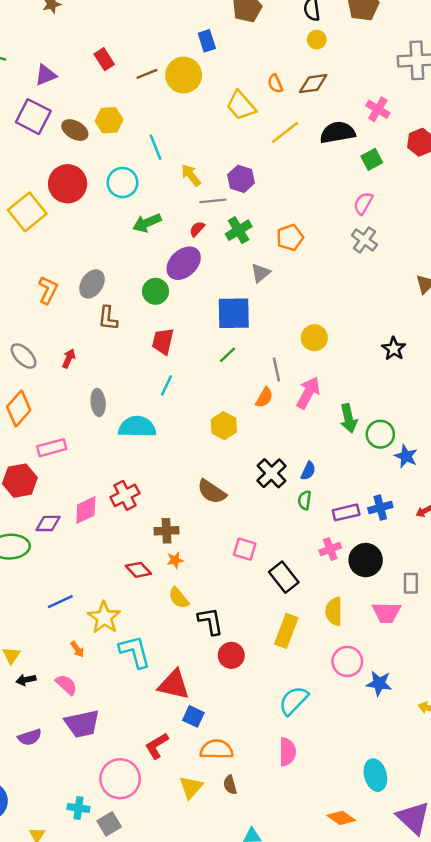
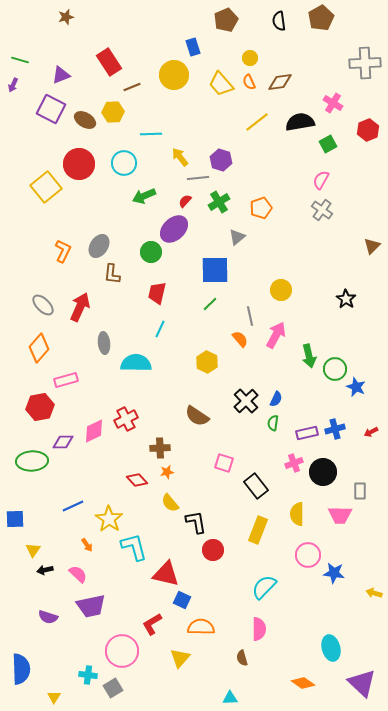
yellow circle: (317, 40) -> (250, 58), moved
red rectangle: (104, 59) -> (109, 62), size x1.5
brown line: (147, 74) -> (132, 87), moved
yellow trapezoid: (241, 106) -> (221, 84), moved
cyan line: (156, 147) -> (151, 134), turned -70
red arrow: (69, 358) -> (80, 307), size x1.8
orange semicircle: (264, 398) -> (240, 339), turned -72
purple semicircle: (30, 737) -> (48, 617), turned 36
brown semicircle: (230, 785) -> (242, 658), moved

